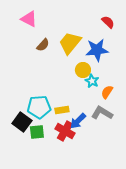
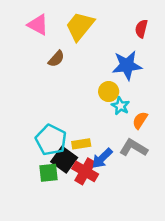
red semicircle: (108, 22) -> (141, 29), turned -120
yellow trapezoid: (70, 43) -> (80, 26), moved
cyan pentagon: (39, 107) -> (51, 140), turned 30
black square: (22, 122) -> (64, 160), moved

